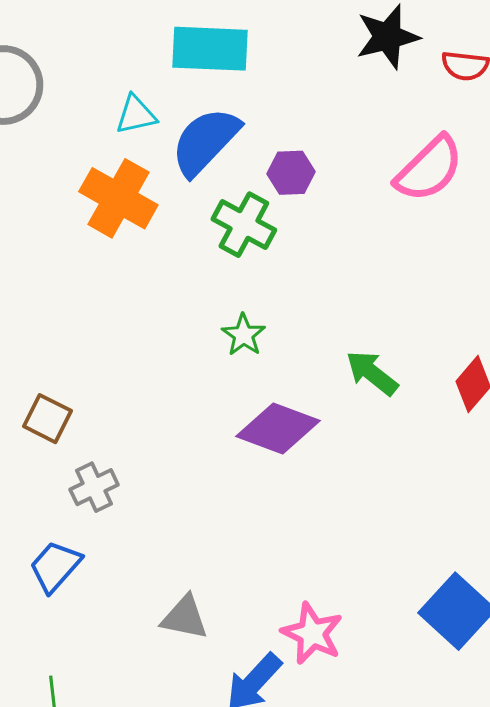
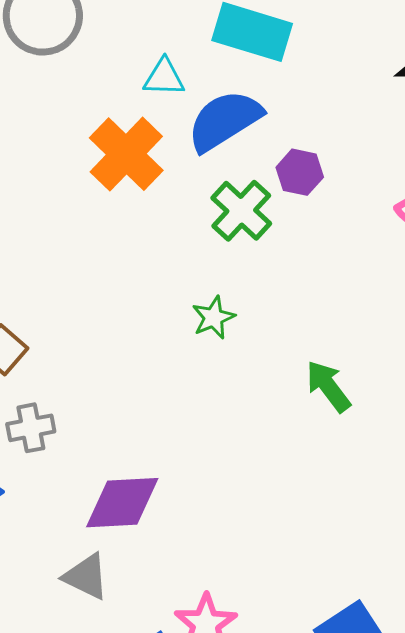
purple diamond: (278, 429) -> (122, 503), moved, turned -38

